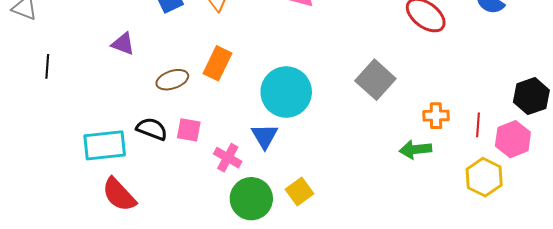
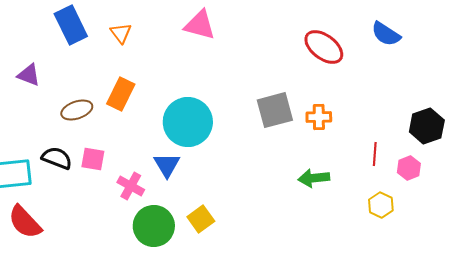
gray square: (375, 80) -> (275, 110), turned 33
orange cross: (436, 116) -> (319, 117), moved
pink hexagon: (513, 139) -> (409, 168), size x0.7
yellow hexagon: (484, 177) -> (381, 205), size x0.7

